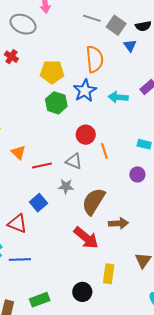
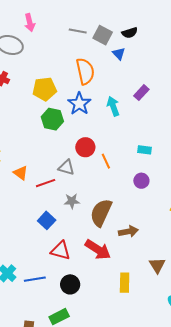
cyan arrow: (118, 97) -> (113, 106), turned 72
gray triangle: (74, 161) -> (66, 168), moved
red triangle: (17, 224) -> (61, 251), moved
black circle: (82, 292) -> (70, 284), moved

